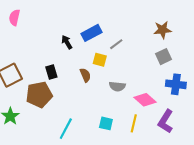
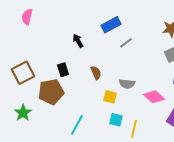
blue rectangle: (92, 33) -> (111, 25), moved
yellow square: (100, 60) -> (110, 97), moved
yellow line: (134, 123) -> (134, 129), moved

